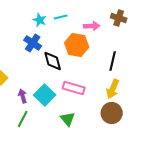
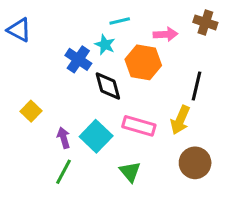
cyan star: (40, 20) -> (105, 45), moved
yellow arrow: (113, 89) -> (180, 120), moved

